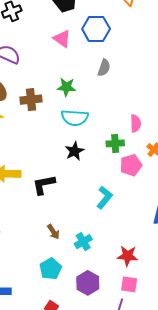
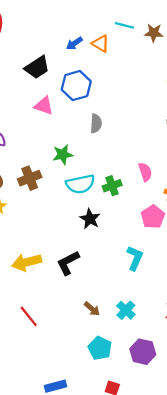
green cross: (115, 143) -> (112, 186), moved

